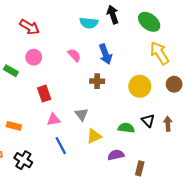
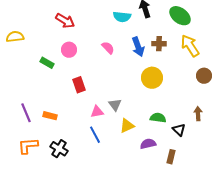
brown cross: (97, 81) -> (159, 44), moved
yellow circle: (140, 86) -> (152, 78), moved
pink triangle: (53, 120) -> (97, 112), moved
black triangle: (148, 121) -> (179, 130), moved

